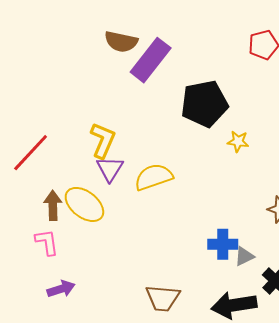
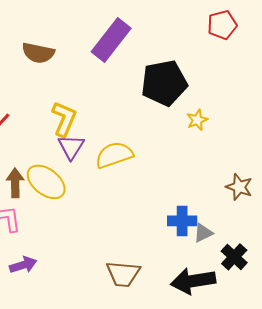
brown semicircle: (121, 42) -> (38, 53), moved
yellow star: (238, 141) -> (197, 120), turned -30

